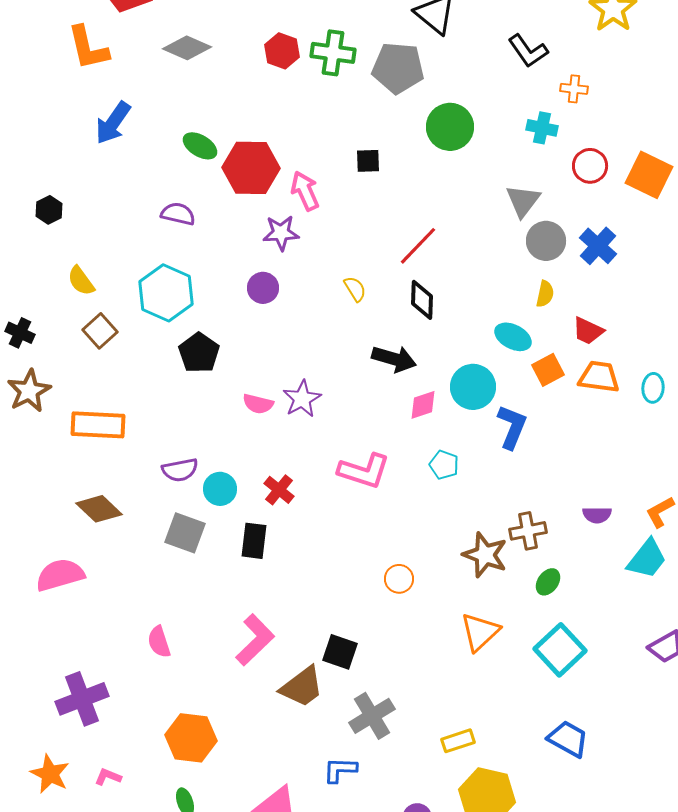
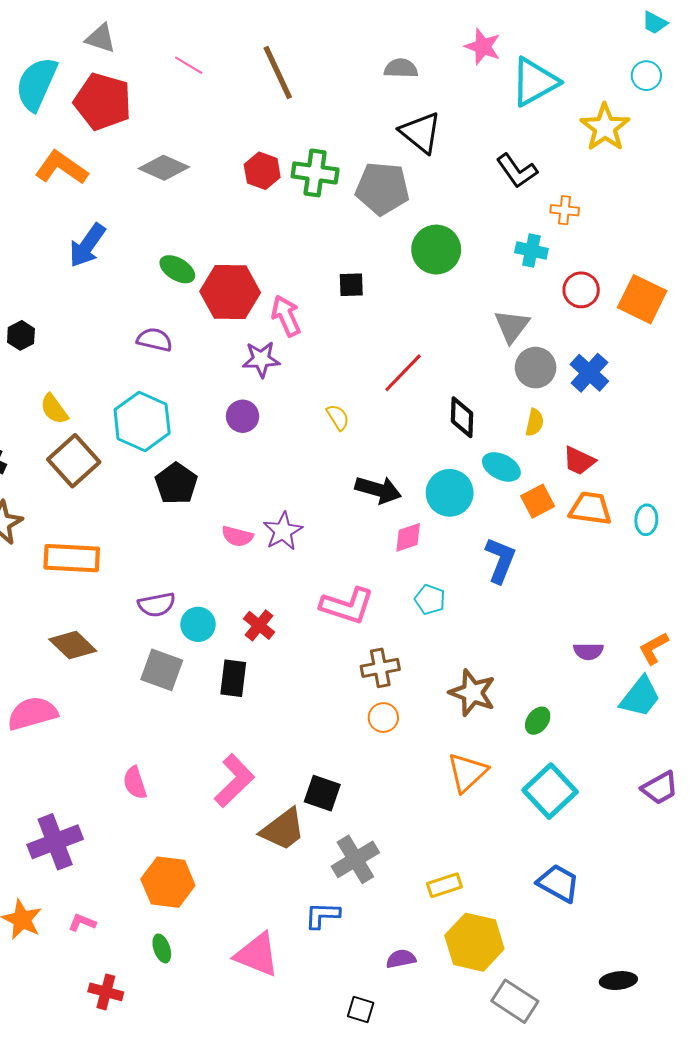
orange L-shape: (88, 48) -> (61, 168), turned 138
black diamond: (422, 300) -> (462, 417), moved
brown square: (100, 331) -> (74, 461), size x1.4
cyan circle: (473, 387) -> (450, 493), moved
brown cross: (528, 531) -> (380, 668), moved

